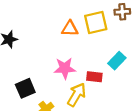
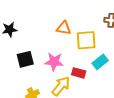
yellow square: (96, 22) -> (86, 40), moved
black square: (25, 88) -> (25, 59), moved

